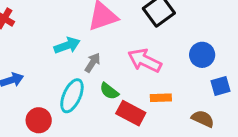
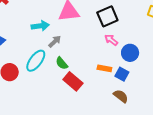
pink arrow: (145, 61) -> (111, 40), moved, size x0.6
blue square: (221, 86) -> (122, 74), moved, turned 32
orange rectangle: (161, 98) -> (104, 68), moved

